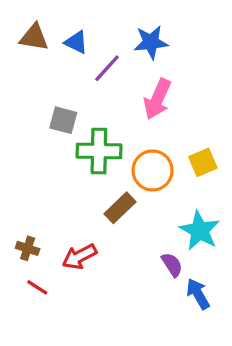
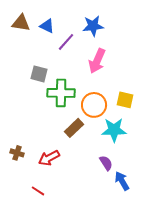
yellow square: (203, 162) -> (125, 100), turned 36
cyan star: (200, 231) -> (114, 130), moved, turned -30
red line: (37, 287) -> (38, 191), moved

